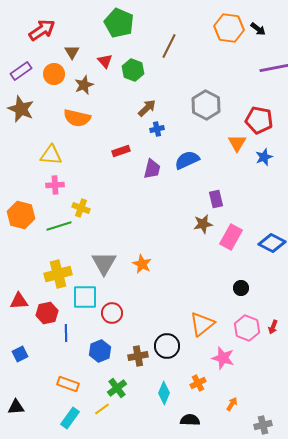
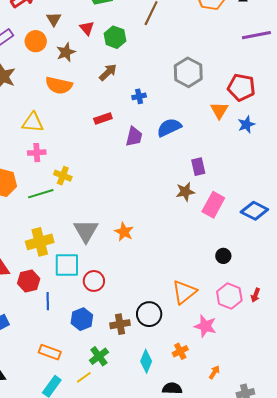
brown arrow: (147, 108) -> (108, 72), moved

